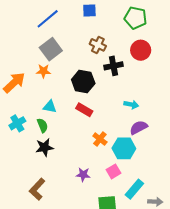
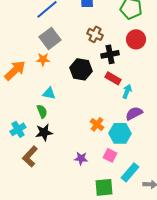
cyan arrow: (131, 105) -> (127, 91), turned -80
red rectangle: (84, 110) -> (113, 78), moved
cyan cross: (17, 123) -> (18, 129), moved
pink square: (113, 171) -> (110, 155), turned -32
brown L-shape: (37, 189) -> (30, 156), moved

